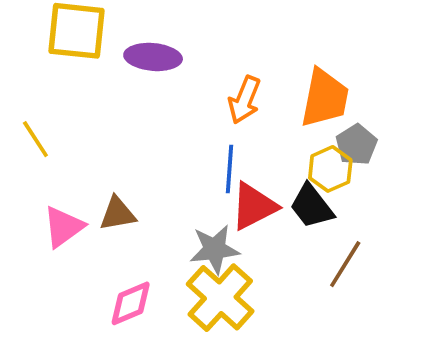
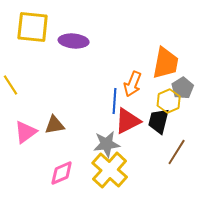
orange arrow: (244, 100) -> (133, 84), moved
black trapezoid: (312, 206) -> (159, 121), turned 52

